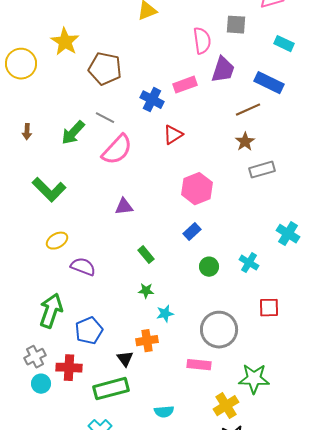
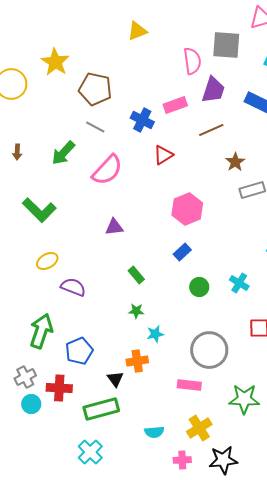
gray square: (236, 25) -> (226, 45), size x1.4
brown line: (248, 110) -> (211, 130), moved
gray line: (105, 118) -> (95, 127), moved
yellow cross: (226, 406) -> (199, 428), moved

